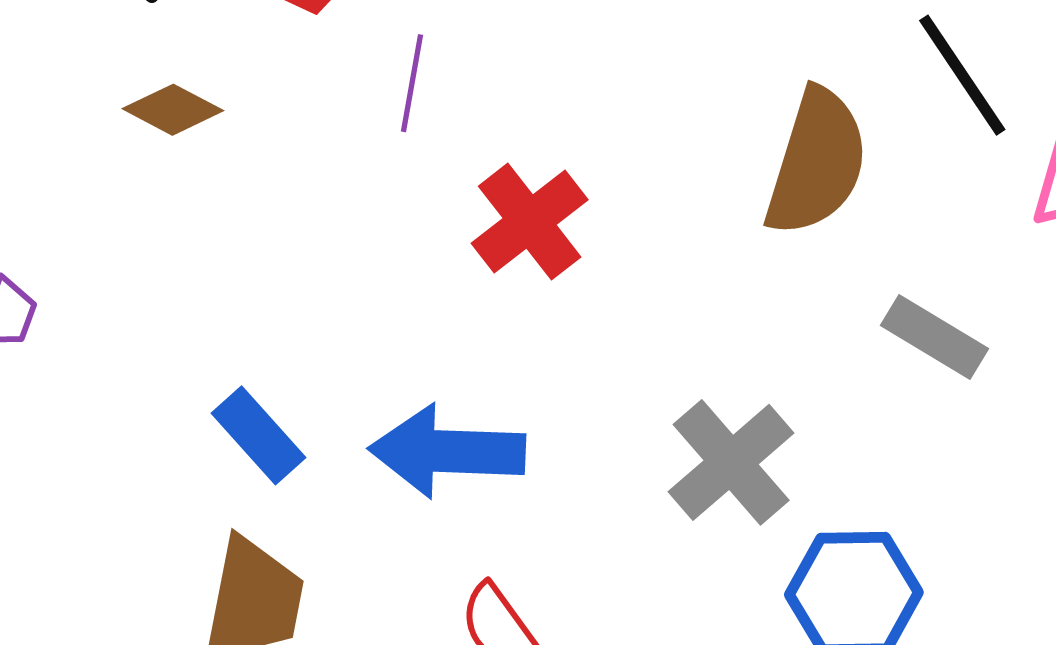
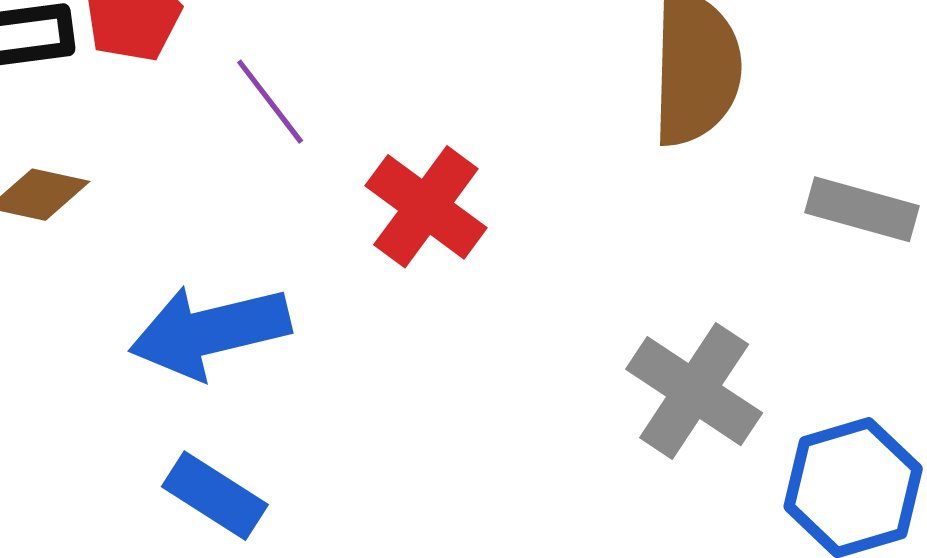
purple line: (412, 83) -> (270, 102), turned -32
blue arrow: (447, 451) -> (210, 332), moved

